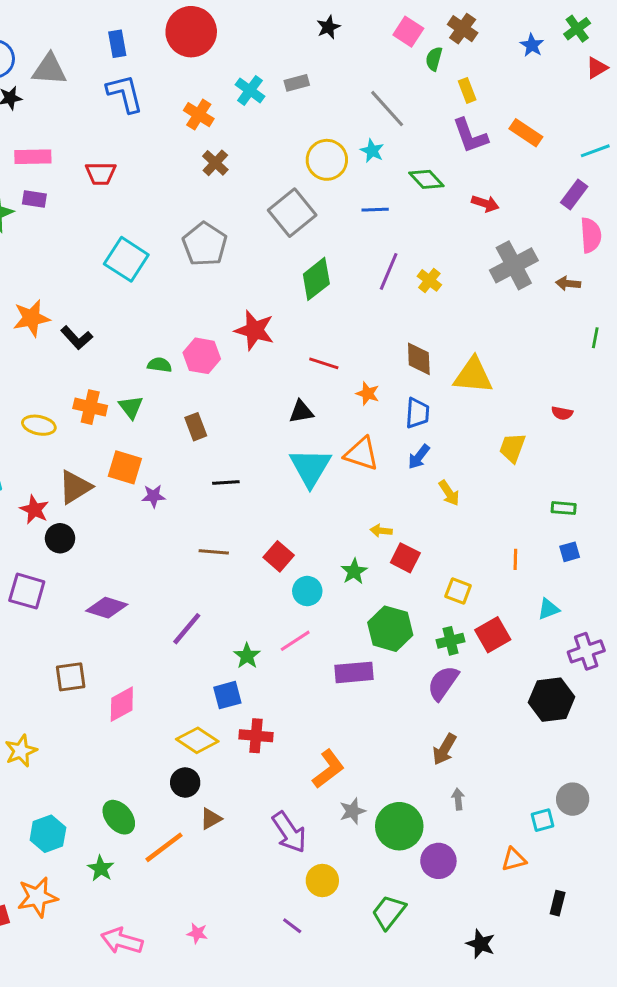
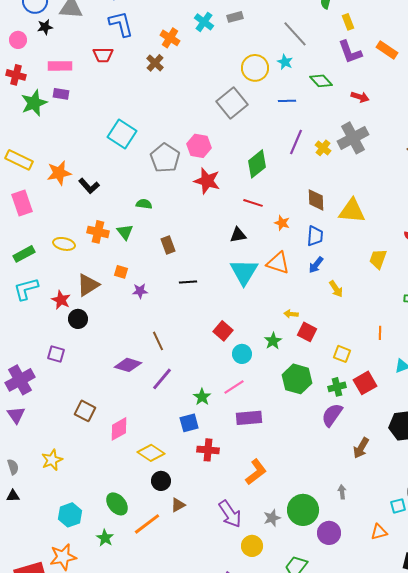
brown cross: (215, 163) -> (155, 63), moved
red trapezoid: (101, 173) -> (103, 55), moved
gray pentagon: (205, 244) -> (165, 158), moved
gray cross: (514, 265) -> (353, 138), moved
green diamond: (316, 279) -> (257, 164), moved
pink hexagon: (202, 356) -> (199, 146), moved
orange square: (125, 467) -> (121, 272), size x0.6
brown line: (214, 552) -> (158, 341), moved, turned 60
purple square: (27, 591) -> (56, 354), size x0.7
purple diamond: (107, 608) -> (128, 365), moved
purple rectangle: (354, 672) -> (249, 418), moved
brown square: (71, 677) -> (85, 411), turned 35
yellow diamond: (197, 740) -> (151, 453), moved
brown arrow: (444, 749) -> (361, 448), moved
gray star: (353, 811) -> (272, 518), moved

